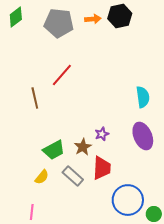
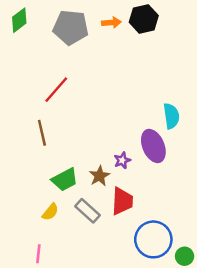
red line: (62, 75) -> (56, 90), moved
brown line: (35, 98) -> (42, 133), moved
purple ellipse: (143, 136) -> (153, 146), moved

